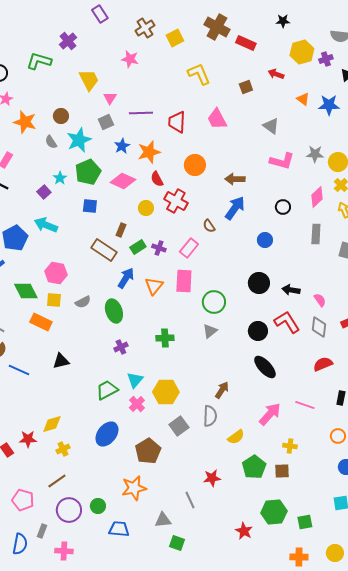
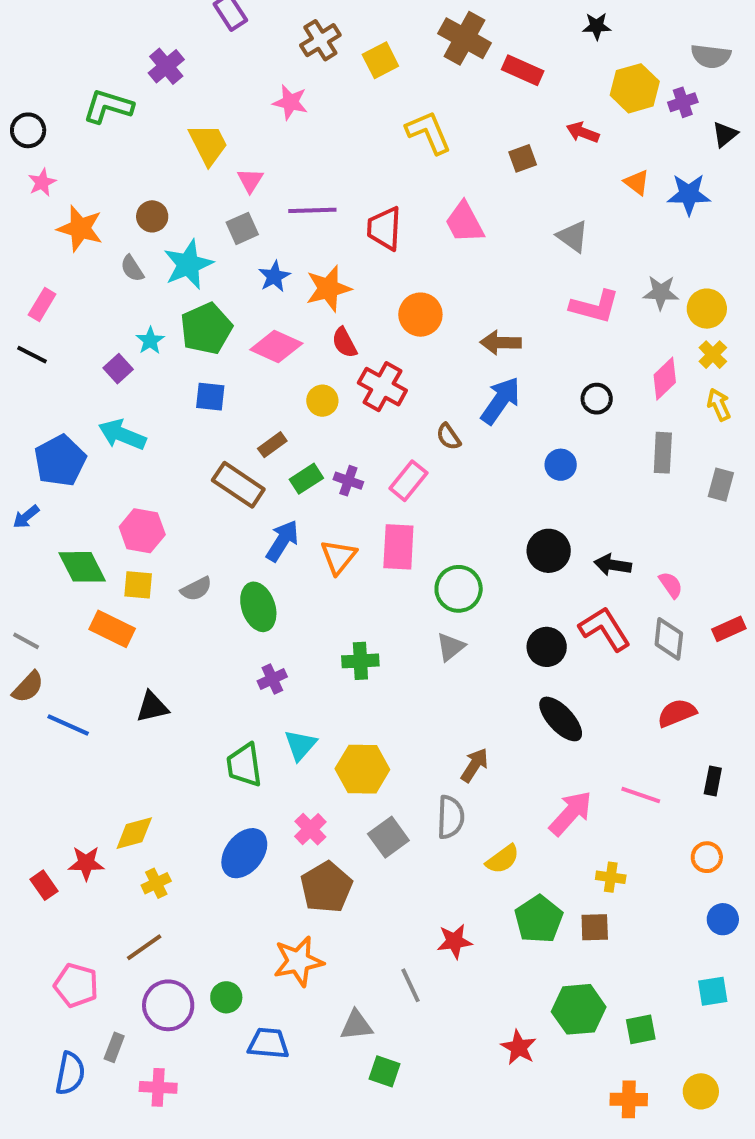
brown rectangle: (121, 230) -> (272, 445), turned 32
green trapezoid: (107, 390) -> (244, 765), turned -70
pink cross: (137, 404) -> (310, 829), moved

